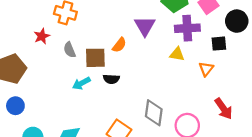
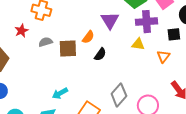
gray semicircle: (70, 50) -> (45, 42), turned 96
black semicircle: (111, 79) -> (100, 54), moved, turned -56
cyan arrow: (81, 83) -> (60, 93), moved
gray diamond: (154, 113) -> (119, 95), turned 35

